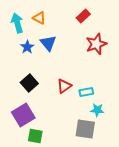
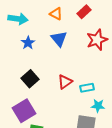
orange triangle: (39, 18) -> (56, 14), moved
cyan arrow: (17, 23) -> (18, 19), turned 114
blue triangle: (48, 43) -> (59, 39), moved

